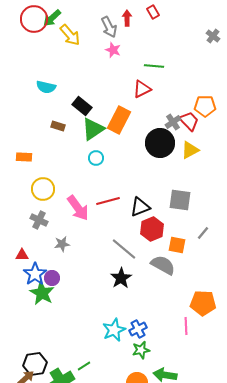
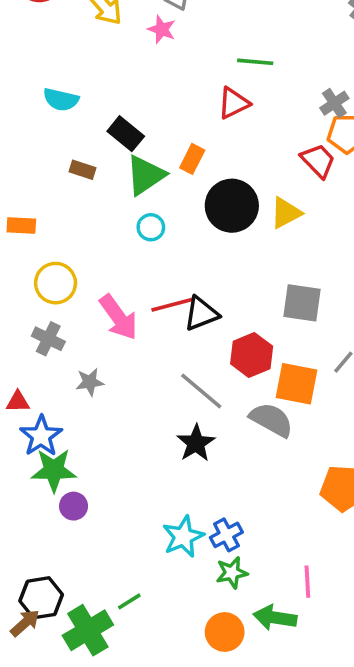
pink star: (113, 50) -> (162, 29), moved
orange rectangle: (119, 120) -> (192, 159), size x0.6
gray cross: (173, 122) -> (334, 103), moved
black circle: (160, 143) -> (232, 206), moved
yellow triangle: (190, 150) -> (286, 213), moved
black triangle: (140, 207) -> (201, 314), moved
orange square: (177, 245) -> (297, 384), size x1.4
purple circle: (52, 278) -> (74, 506), moved
green star: (42, 293) -> (54, 470), turned -30
pink line: (186, 326) -> (307, 582), moved

